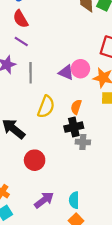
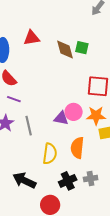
orange semicircle: (76, 107) -> (77, 148), size x1.5
black cross: (74, 127) -> (68, 181), moved

